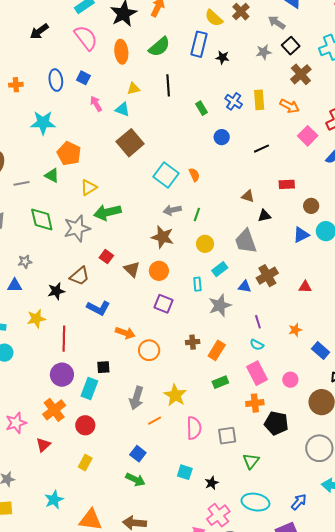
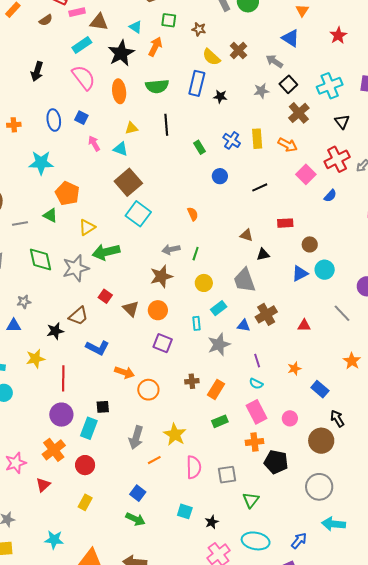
black arrow: (39, 31) -> (37, 71), turned -36
green semicircle: (159, 47) -> (157, 86), turned 35
cyan square: (166, 175) -> (138, 214), moved
brown star: (163, 237) -> (161, 276), turned -30
cyan star: (54, 500) -> (54, 540), turned 30

